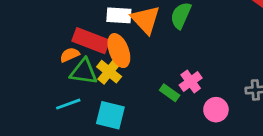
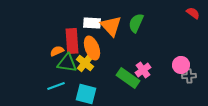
red rectangle: (91, 41) -> (72, 41), turned 65
green rectangle: (170, 93) -> (128, 78), size x1.6
pink circle: (216, 110) -> (181, 65), moved

